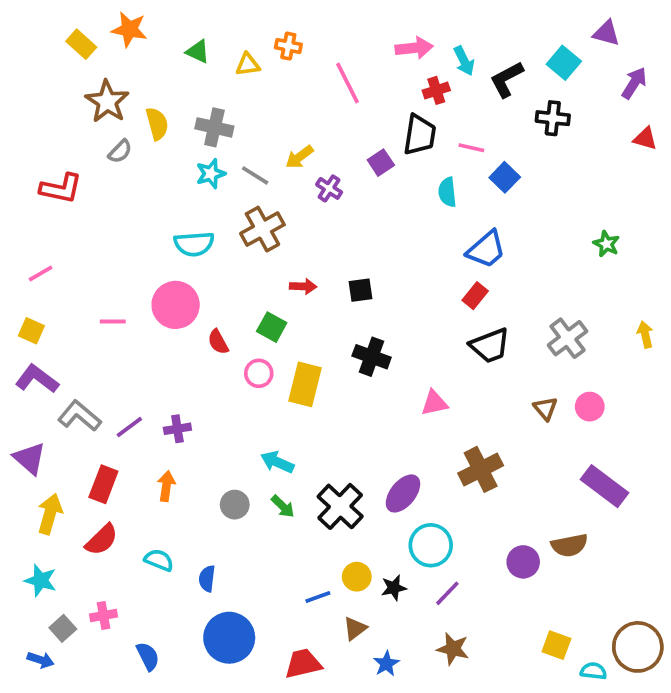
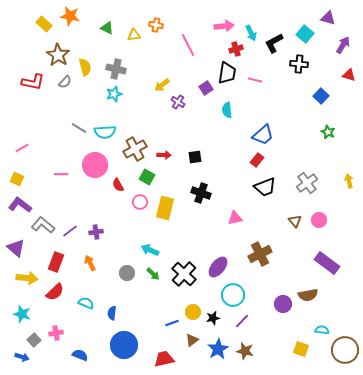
gray line: (255, 175) -> (79, 128), moved
blue square: (505, 177) -> (321, 96), moved
red L-shape: (61, 188) -> (33, 82), moved
cyan semicircle: (447, 192) -> (227, 110), moved
brown cross: (262, 229) -> (135, 149), moved
orange arrow: (166, 486) -> (90, 263), turned -35
yellow arrow: (50, 514) -> (27, 278), turned 80
blue semicircle: (148, 656) -> (80, 355), turned -42
blue star: (386, 664) -> (218, 349), moved, size x1.5
cyan semicircle: (593, 671) -> (322, 330), moved

